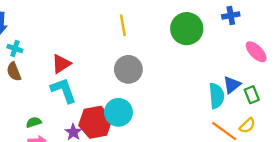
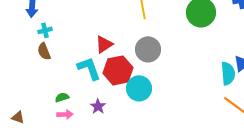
cyan cross: (15, 48) -> (45, 30), turned -32
red triangle: (61, 64) -> (104, 44), moved
red hexagon: (95, 122) -> (118, 70), moved

